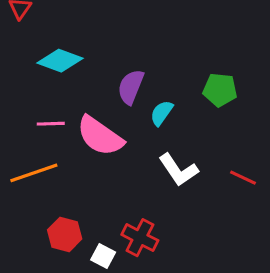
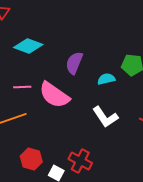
cyan semicircle: (162, 113) -> (106, 79), moved, turned 42

